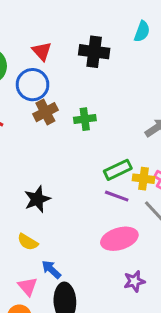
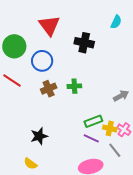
cyan semicircle: (142, 31) -> (116, 22), moved
red triangle: (42, 51) -> (49, 25), moved, size x1.6
brown cross: (45, 112) -> (49, 89), moved

